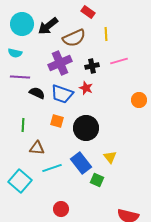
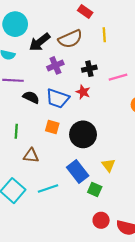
black arrow: (48, 26) -> (40, 42), moved
pink line: (119, 61) -> (118, 77), moved
purple cross: (60, 63) -> (55, 65), size x0.7
cyan line: (52, 168) -> (48, 188), moved
red circle: (61, 209) -> (101, 220), moved

